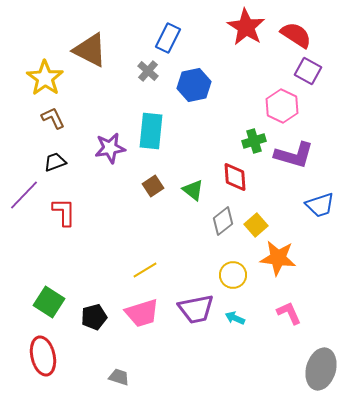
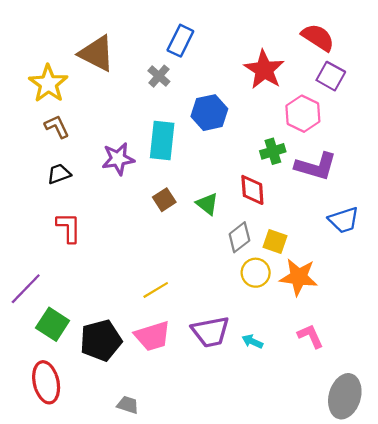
red star: (246, 27) -> (264, 70), moved
blue hexagon: (194, 85) -> (209, 113), moved
purple line: (24, 195) -> (26, 289), moved
yellow square: (256, 225) -> (275, 242), turned -30
yellow circle: (233, 275) -> (256, 273), moved
black pentagon: (94, 317) -> (101, 340), size x1.5

